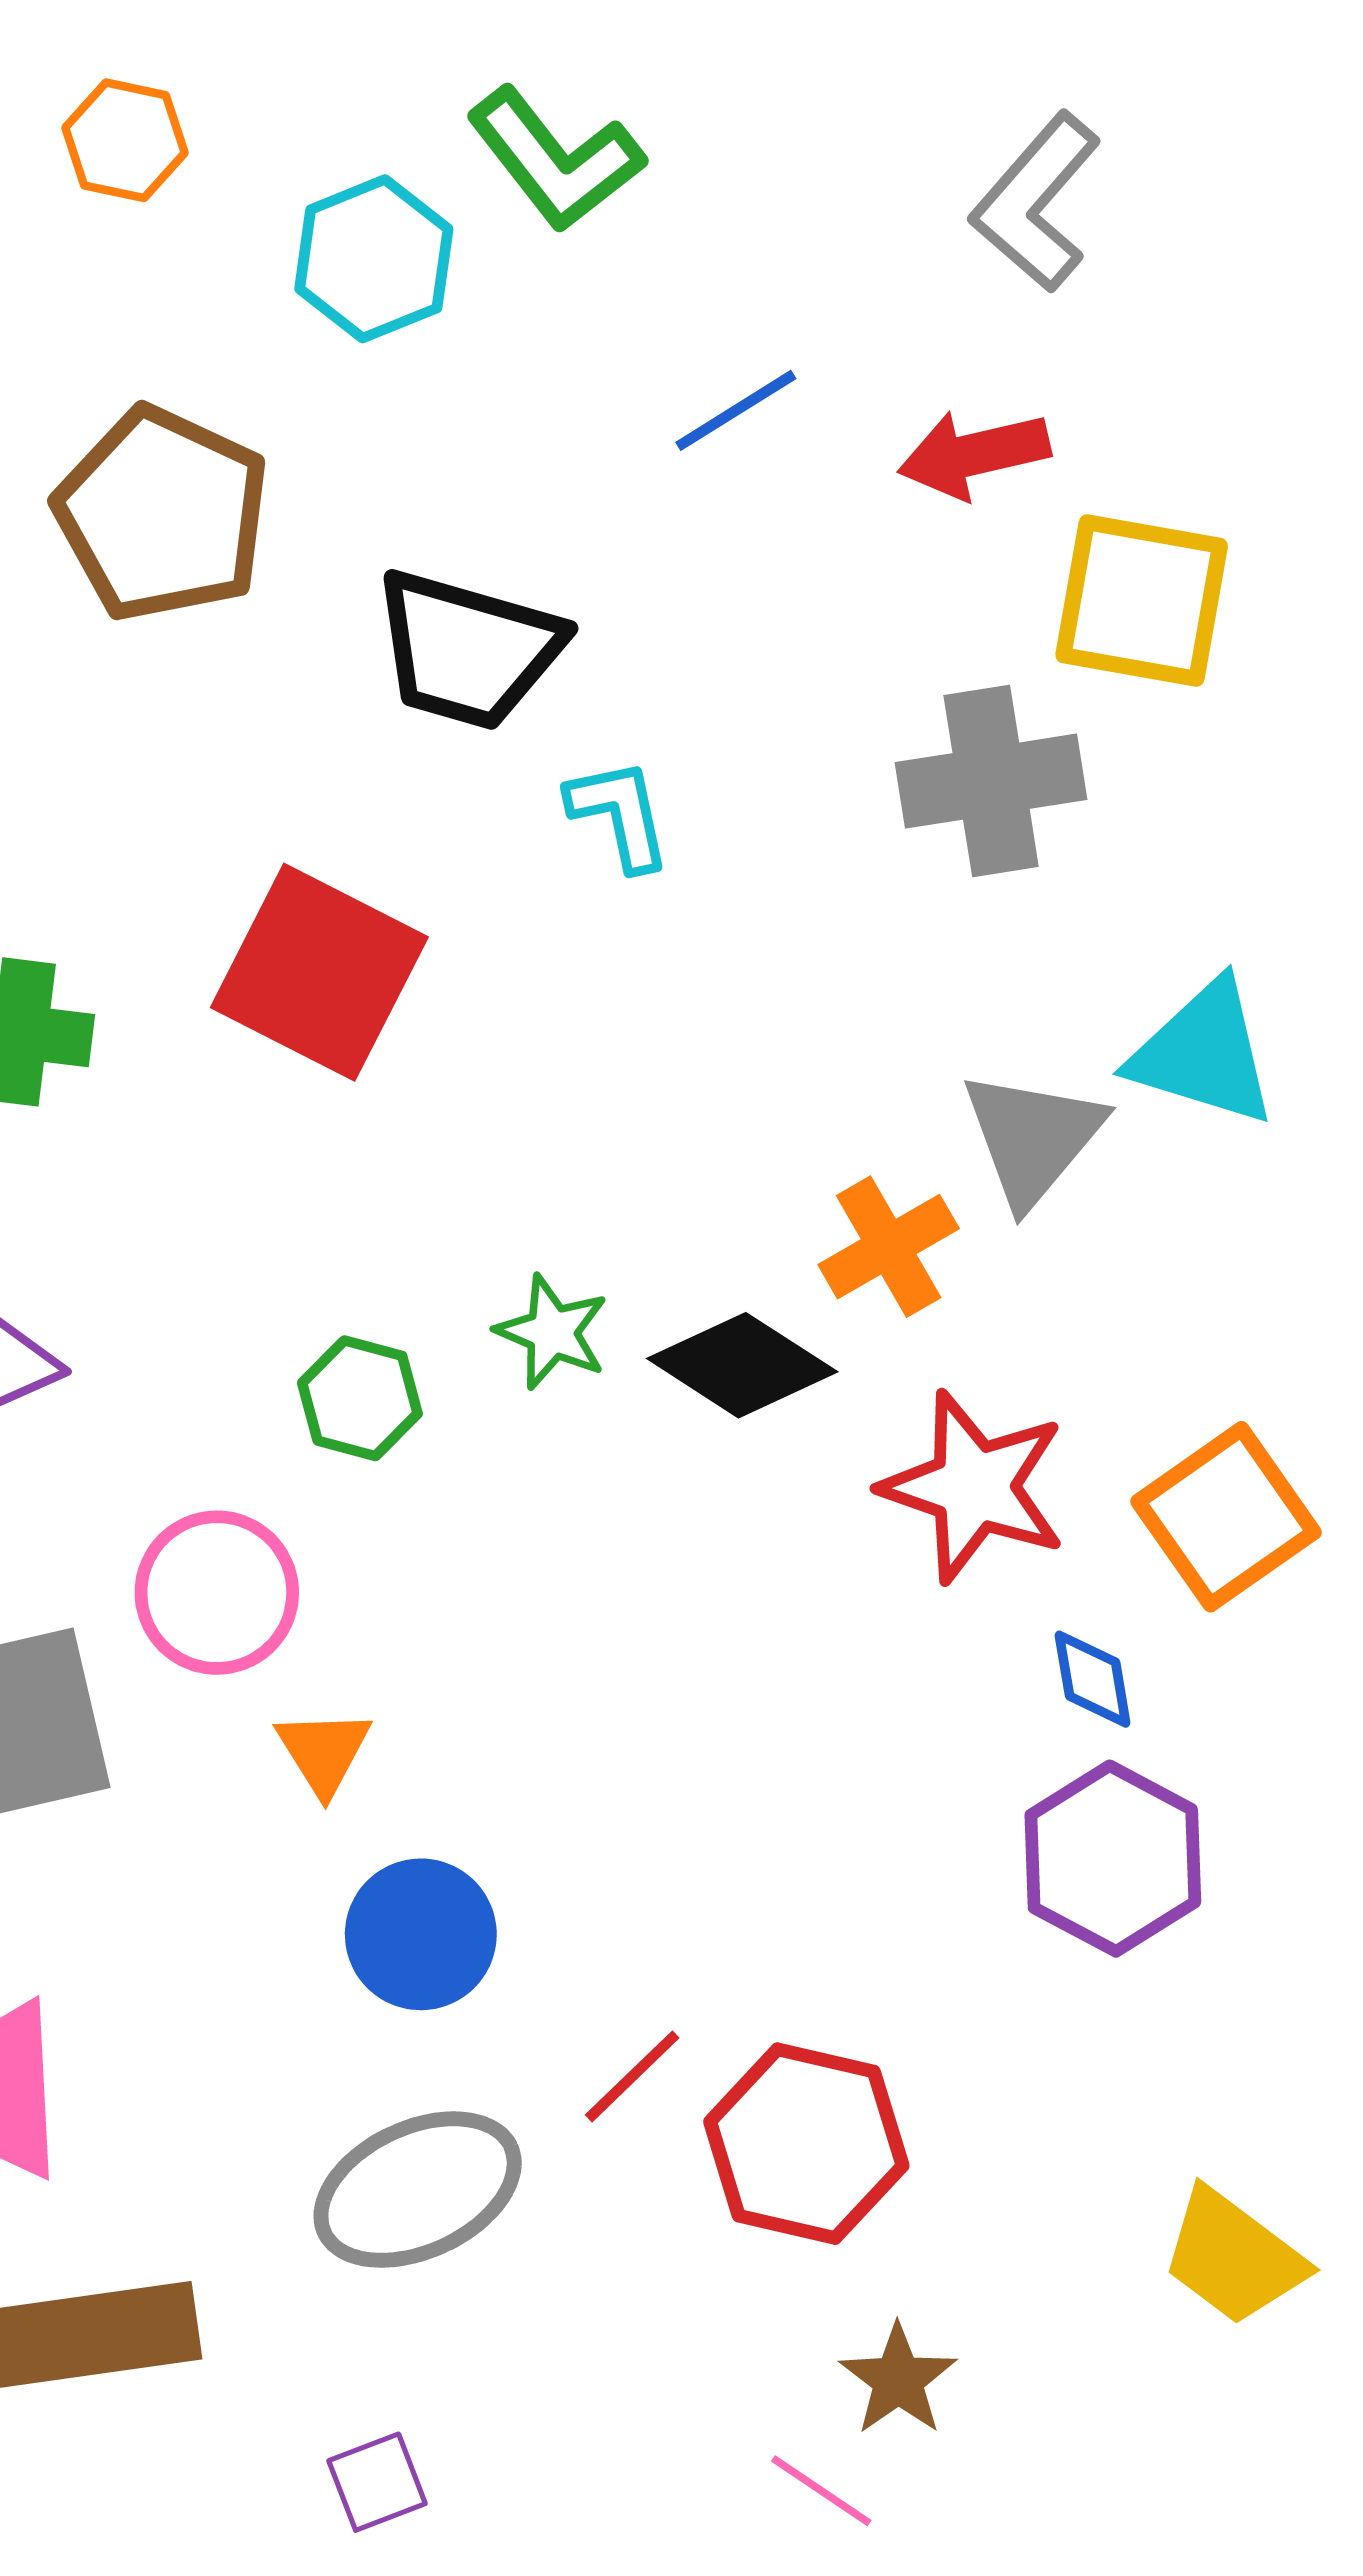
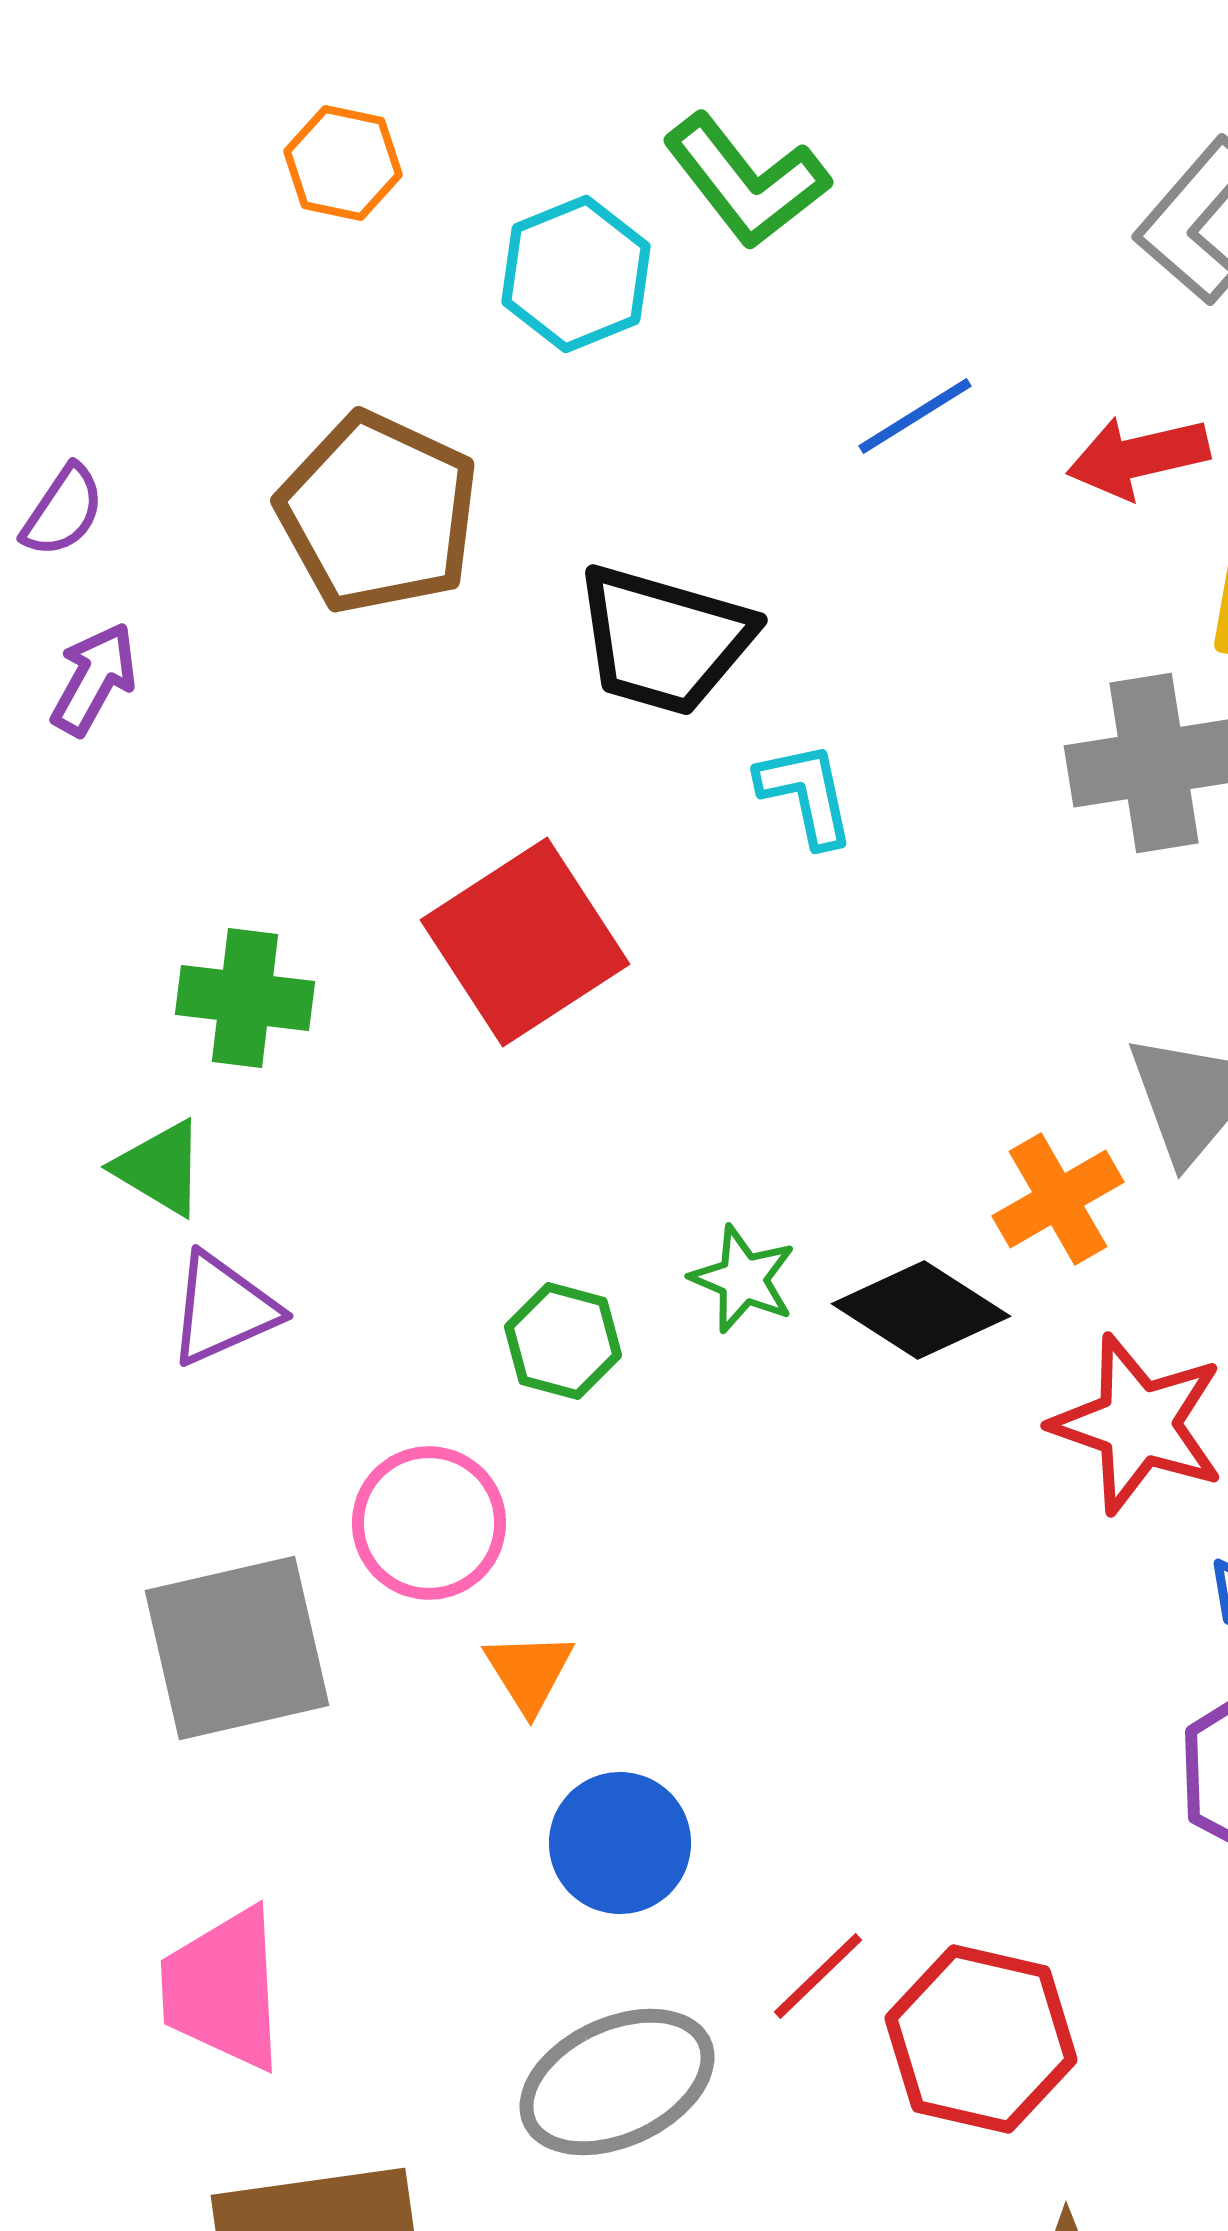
red square: (319, 972) -> (525, 942), turned 30

